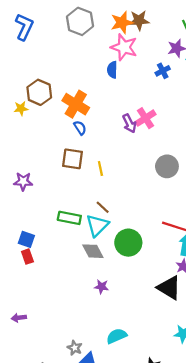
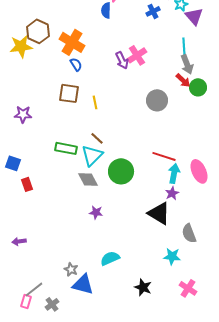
yellow star: (21, 108) -> (21, 46), size x1.6
blue square: (26, 239) -> (13, 163), moved

